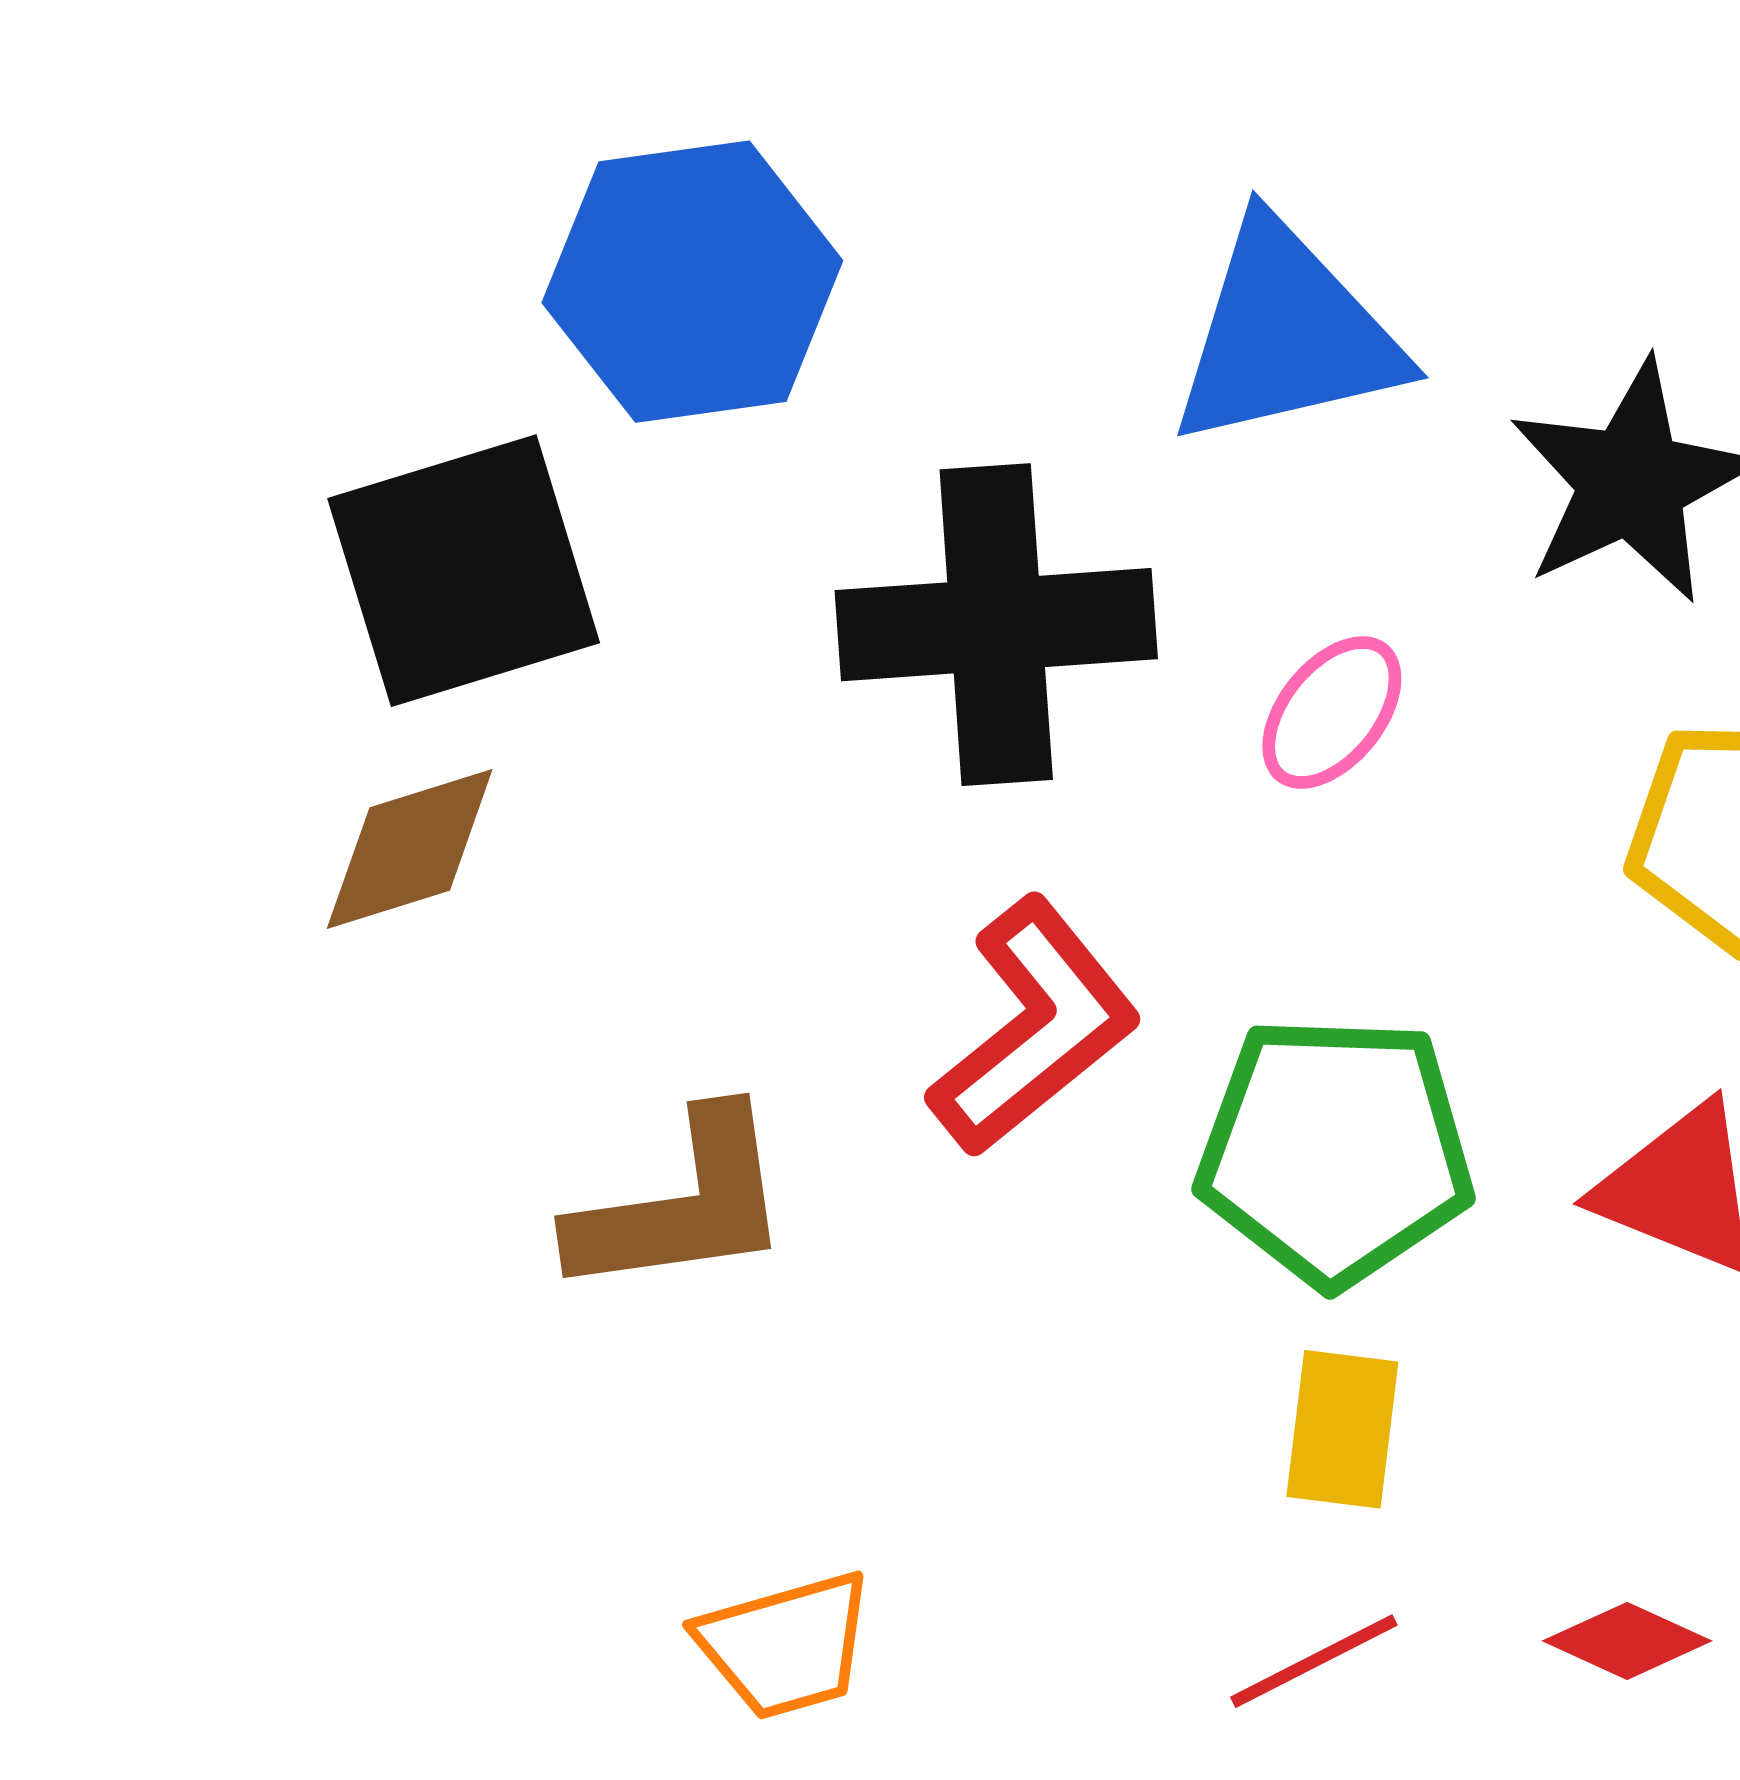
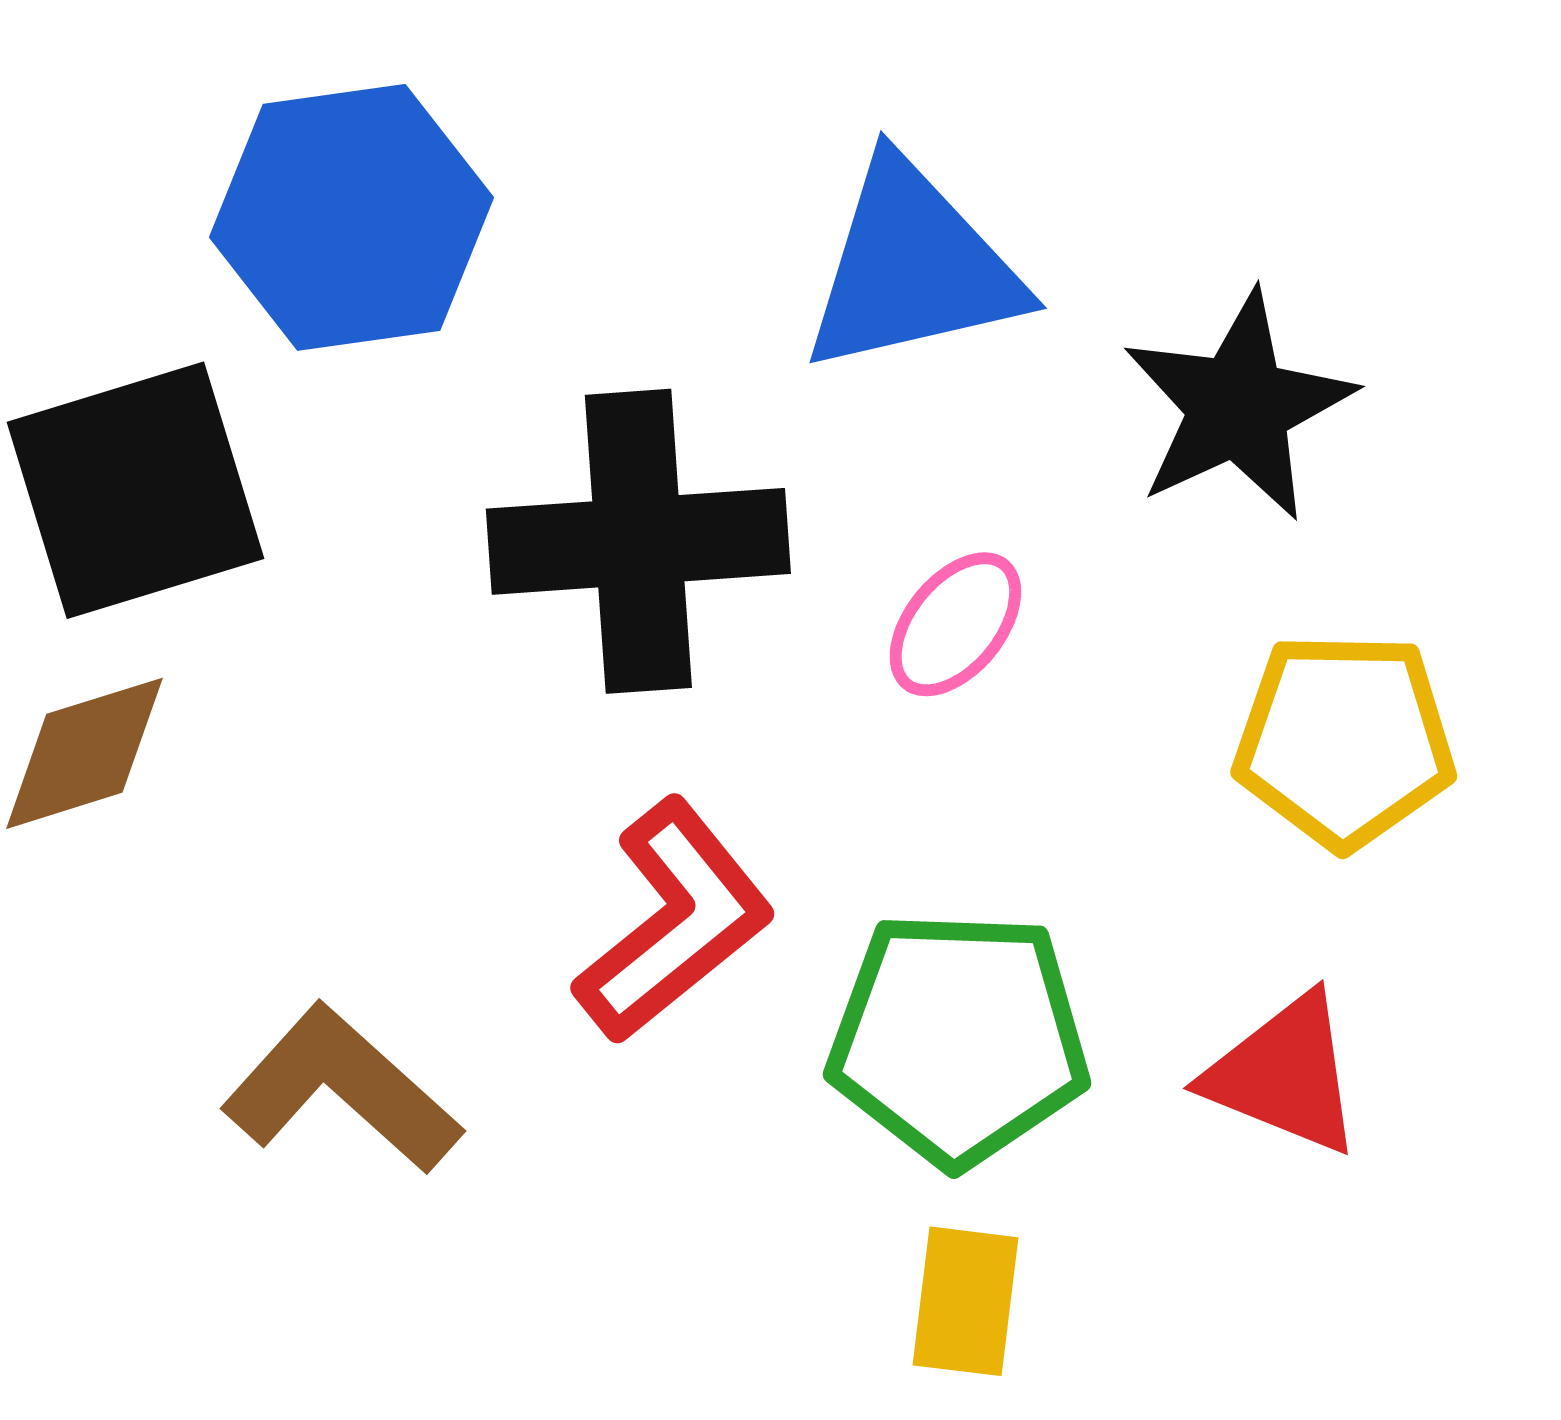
brown L-shape: (682, 1205) -> (341, 1089), turned -130

